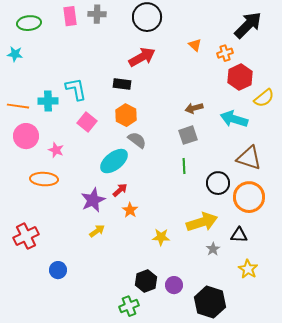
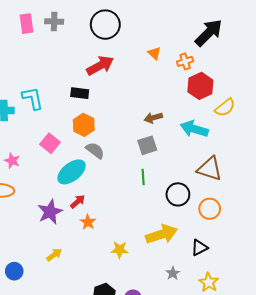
pink square: (87, 122) -> (50, 143), moved
orange circle: (249, 197) -> (210, 209), size x0.7
yellow arrow: (97, 231) -> (54, 255), moved
black triangle: (239, 235) -> (199, 248), turned -30
gray star: (213, 249) -> (173, 273), moved
blue circle: (58, 270) -> (14, 271), moved

